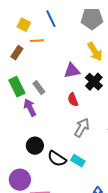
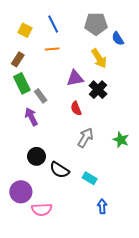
orange line: (37, 41) -> (52, 49), moved
green rectangle: (17, 87) -> (22, 83), moved
cyan rectangle: (78, 161) -> (90, 178), moved

